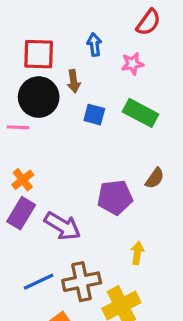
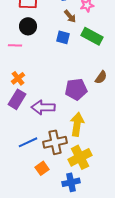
brown arrow: (74, 81) -> (70, 16), moved, turned -32
black circle: (39, 97) -> (28, 26), size x0.7
purple arrow: (62, 226) -> (43, 107), turned 150
yellow arrow: (137, 253) -> (77, 124), moved, size x1.6

